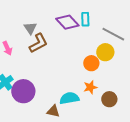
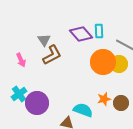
orange circle: (91, 63) -> (103, 62), moved, size x1.6
cyan semicircle: (69, 98) -> (83, 110), turned 30
brown circle: (109, 99) -> (121, 103), moved

